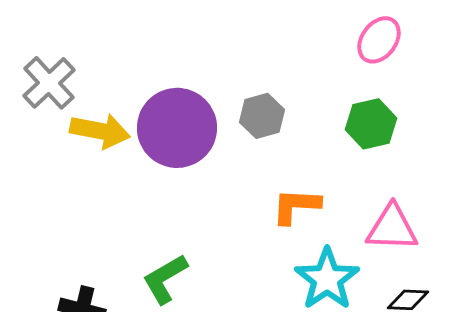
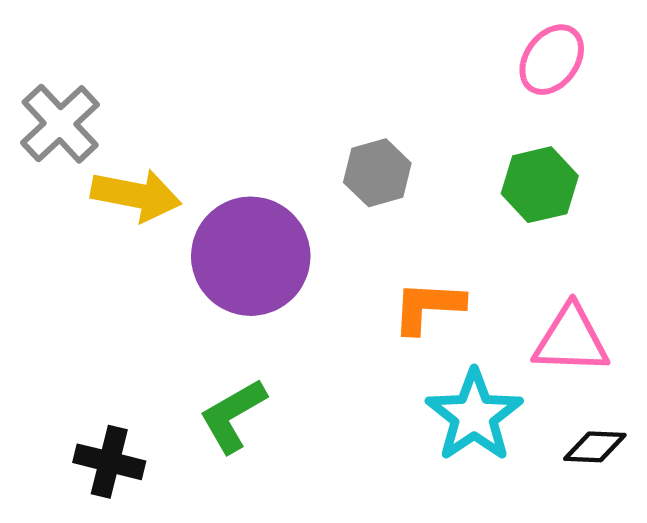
purple circle: (177, 128) -> (251, 256), moved

